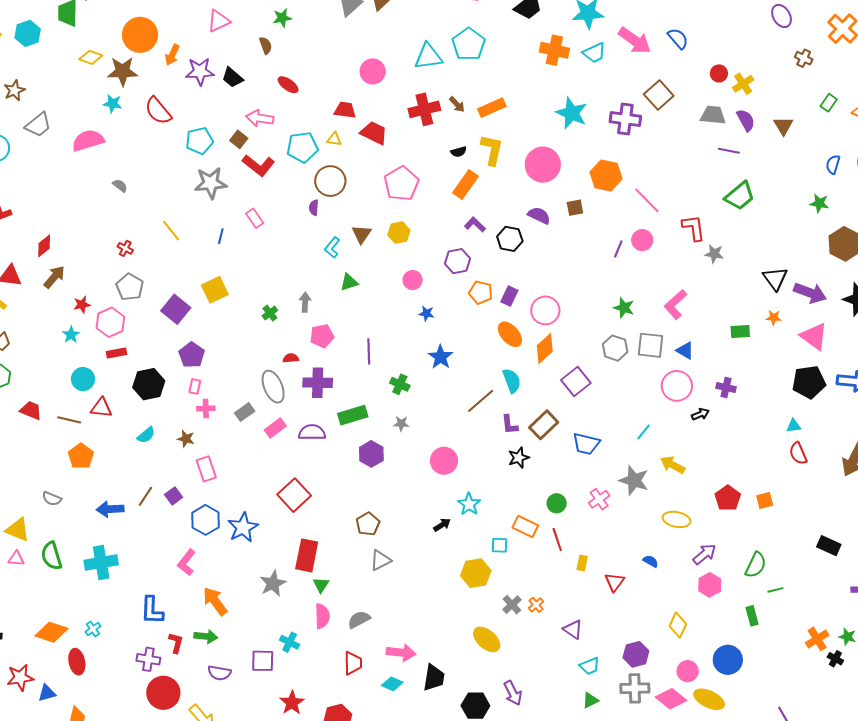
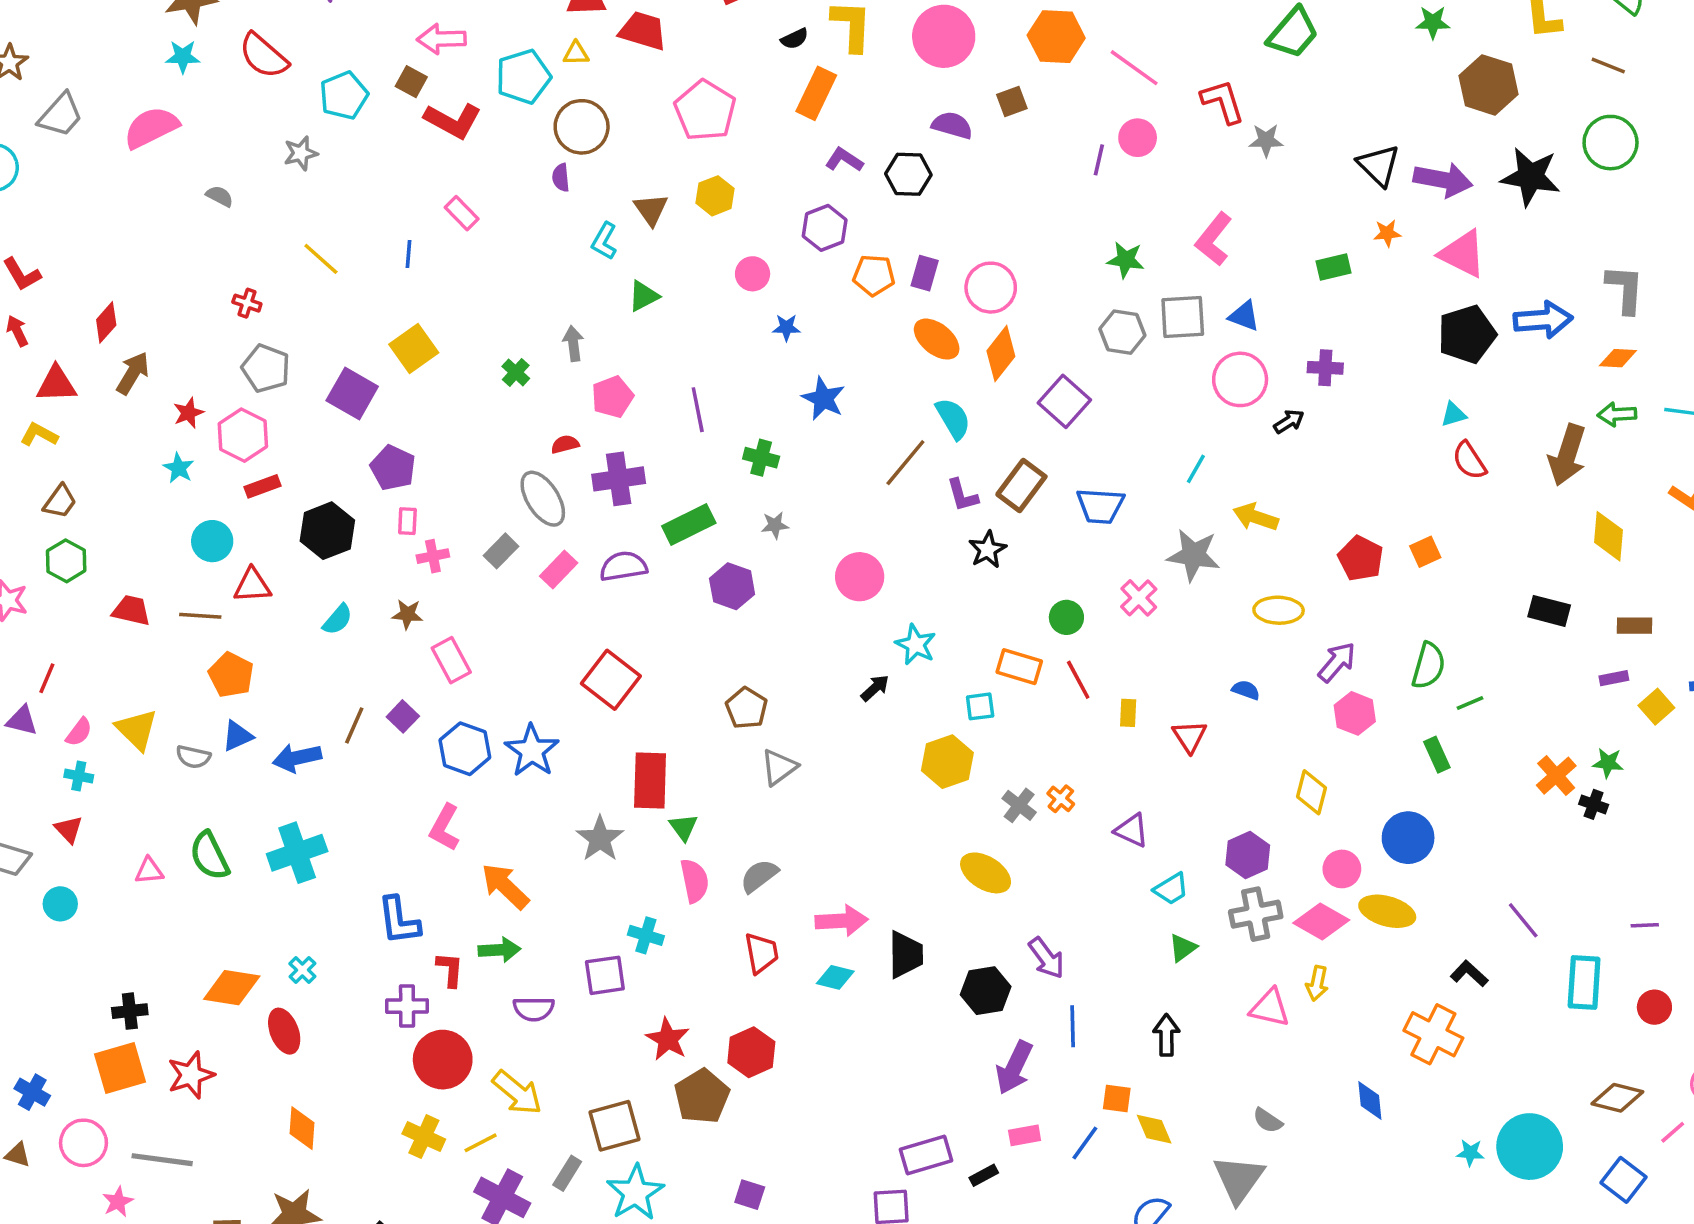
gray star: (211, 183) -> (301, 153), moved, size x0.6
yellow triangle: (18, 530) -> (137, 729), moved, turned 32
blue triangle: (47, 693) -> (237, 736), moved

